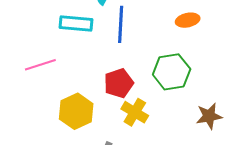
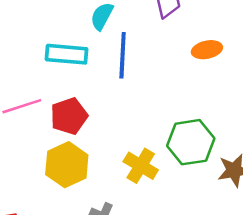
green hexagon: (172, 72) -> (191, 142), moved
red pentagon: (119, 83) -> (69, 116), moved

